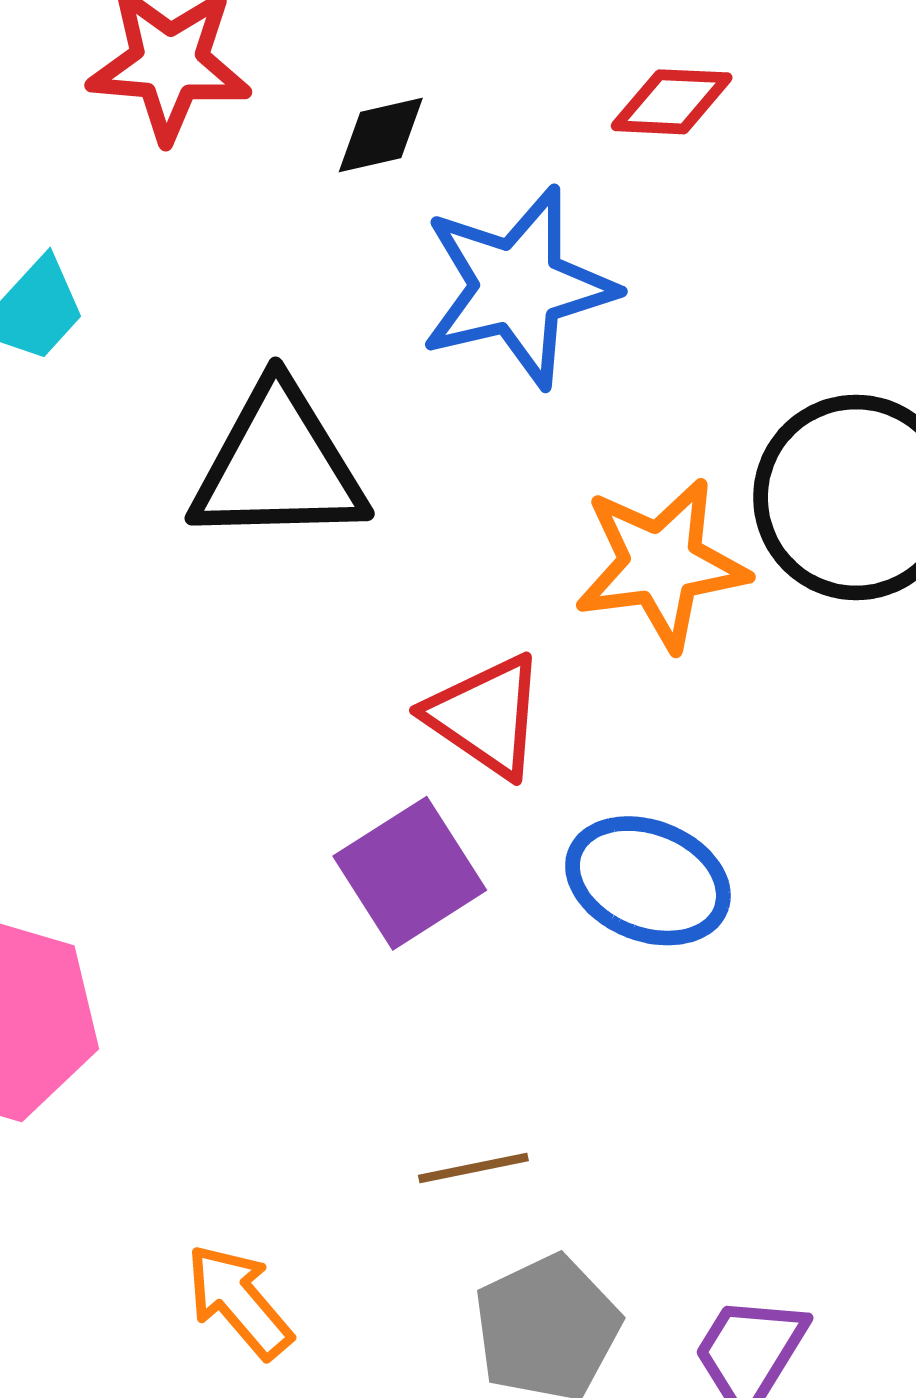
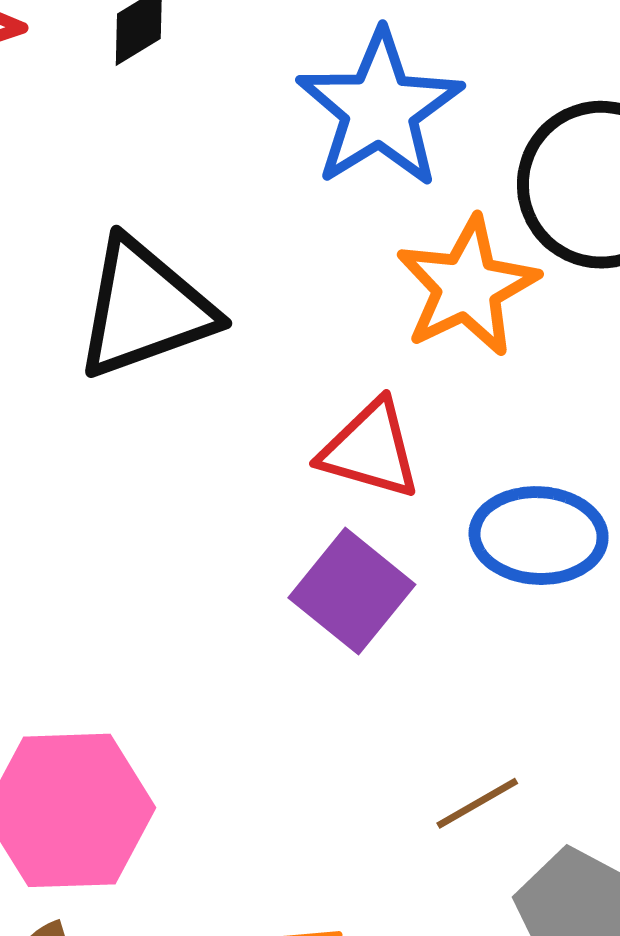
blue star: (518, 287) -> (380, 109), moved

